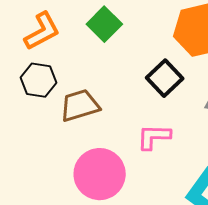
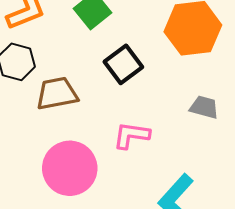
black square: (165, 78) -> (123, 64), moved

